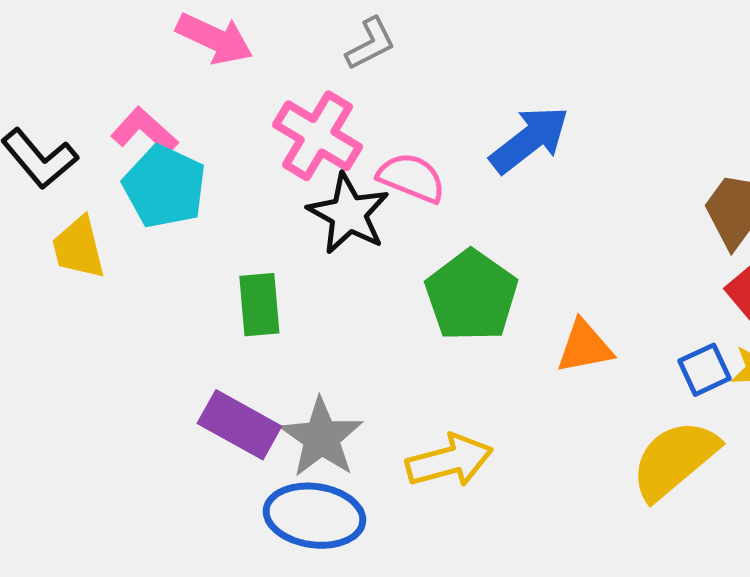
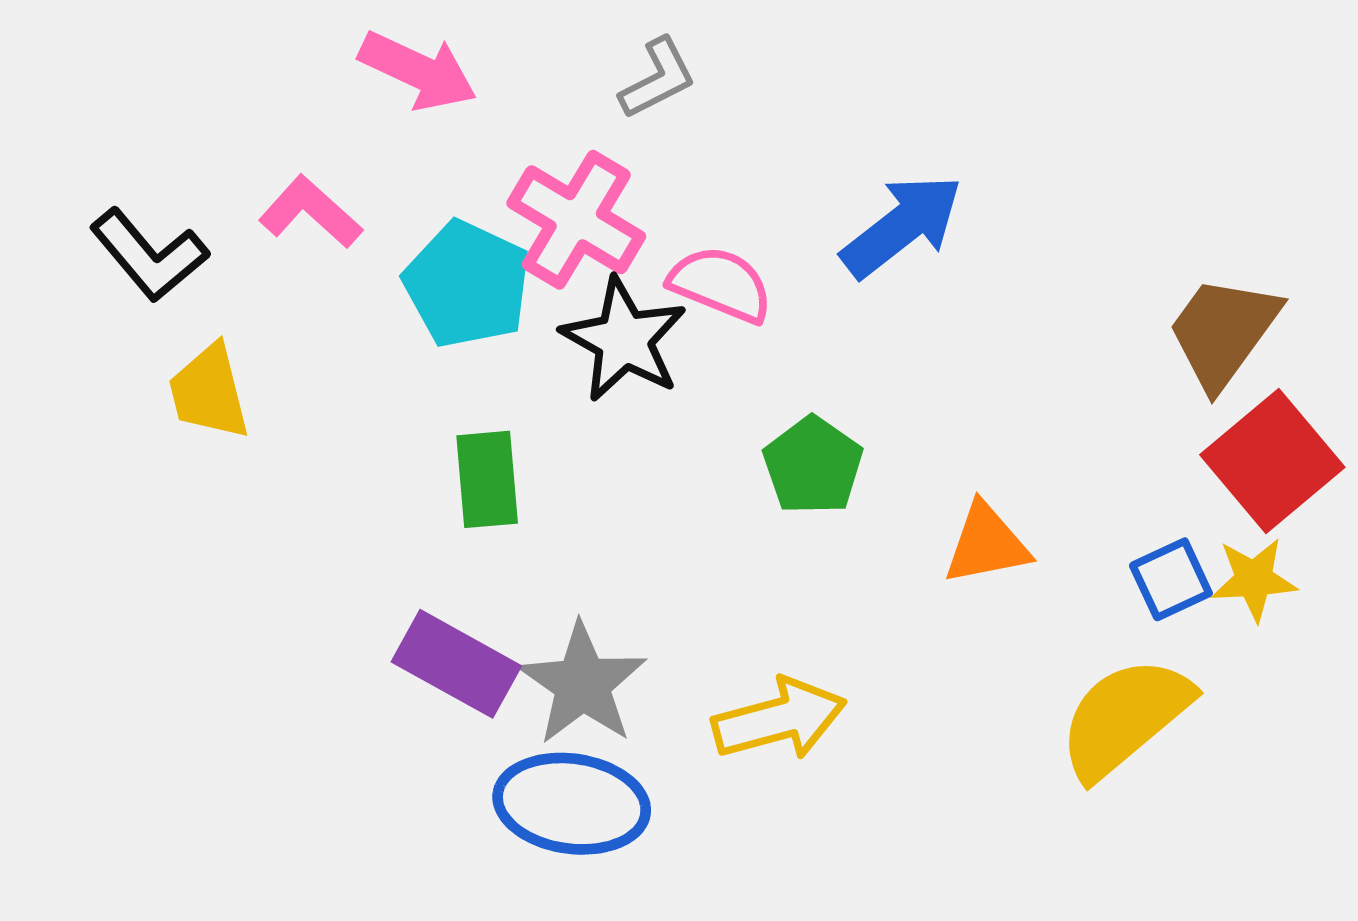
cyan pentagon: (164, 187) -> (467, 284), moved
green pentagon: (471, 296) -> (813, 466), size x0.7

